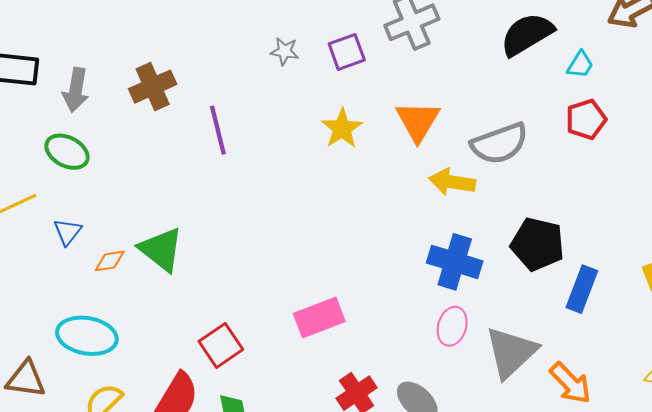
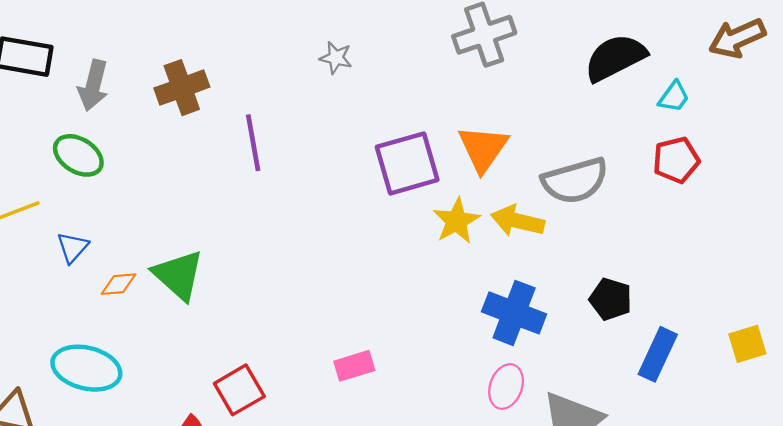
purple square: (347, 52) -> (407, 163), moved, size x1.5
yellow star: (342, 128) -> (457, 221), moved
black pentagon: (538, 244) -> (611, 299), size x0.7
pink rectangle: (319, 318) -> (354, 366), size x0.7

